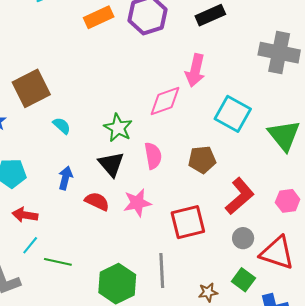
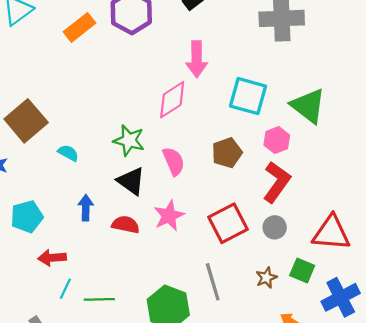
pink hexagon: (288, 201) -> (277, 140), moved
gray circle: (243, 238) -> (275, 227), moved
brown star: (208, 292) -> (266, 278), moved

